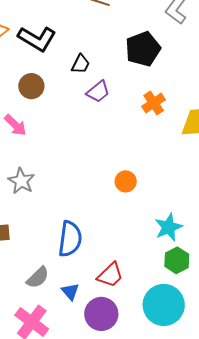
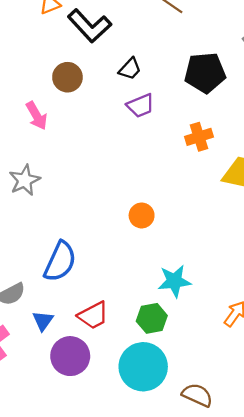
green hexagon: (177, 260) -> (152, 318), moved

